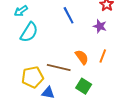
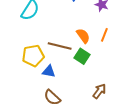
green square: (84, 86) -> (82, 56), moved

